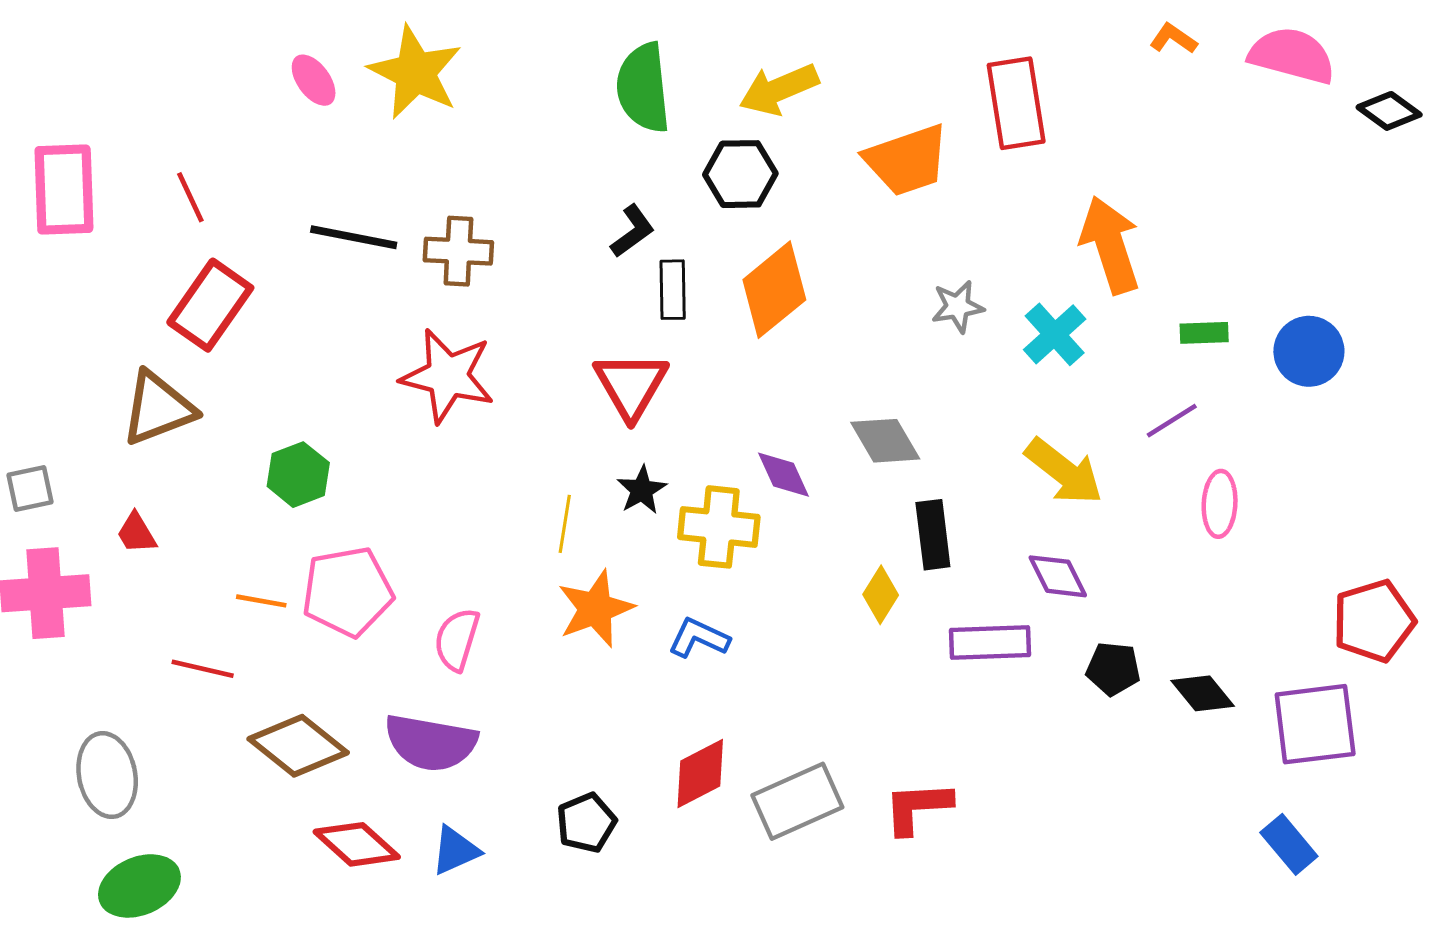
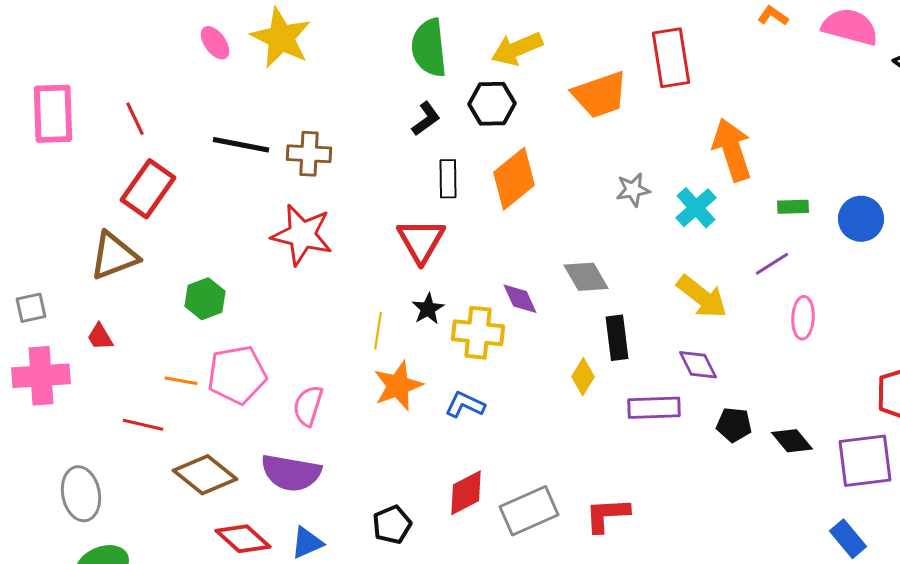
black L-shape: (633, 231) -> (426, 119), moved

